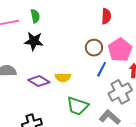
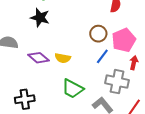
gray cross: (120, 92) -> (117, 82), turned 30

